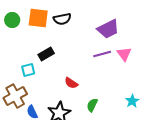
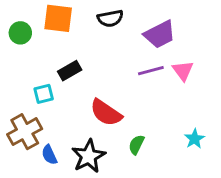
black semicircle: (62, 19) -> (110, 18), moved
green circle: (12, 20) -> (20, 33), moved
red semicircle: (71, 83) -> (106, 113), size x1.6

